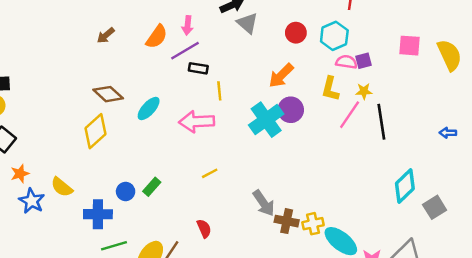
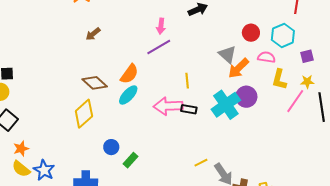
gray triangle: (247, 23) -> (227, 54), moved
orange semicircle: (157, 37) -> (129, 74), moved
pink semicircle: (346, 62) -> (266, 57), moved
black rectangle: (198, 68) -> (189, 109), moved
yellow line: (210, 173) -> (201, 163), moved
yellow semicircle: (62, 187) -> (21, 169), moved
blue circle: (126, 191) -> (111, 147), moved
blue star: (32, 201) -> (44, 170), moved

